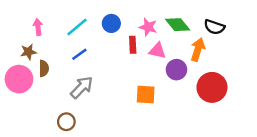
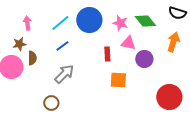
blue circle: (111, 23) -> (89, 20), size x1.6
black semicircle: (214, 27) -> (177, 13), moved
red rectangle: (133, 45) -> (107, 54), moved
orange arrow: (198, 49) -> (173, 42), moved
red circle: (212, 87) -> (169, 97), moved

